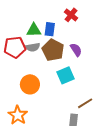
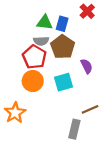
red pentagon: (15, 47) -> (34, 57), moved, turned 30
purple semicircle: (76, 50) -> (87, 66), moved
cyan square: (65, 75) -> (63, 82), moved

